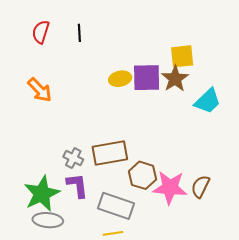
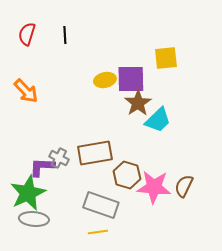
brown star: (175, 79) -> (138, 103), moved
cyan trapezoid: (208, 101) -> (158, 120), moved
purple L-shape: (77, 186) -> (42, 167), moved, turned -80

